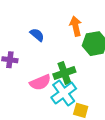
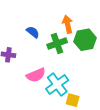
green cross: (64, 73) -> (57, 44), moved

